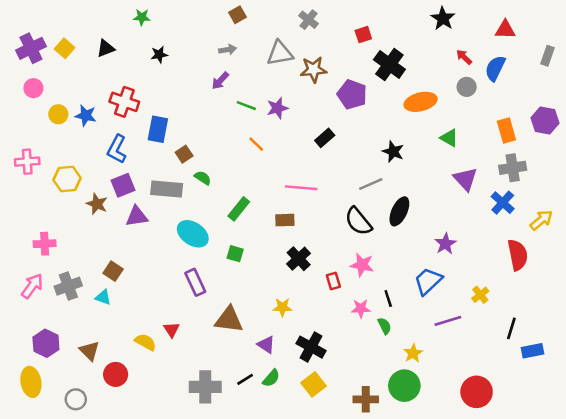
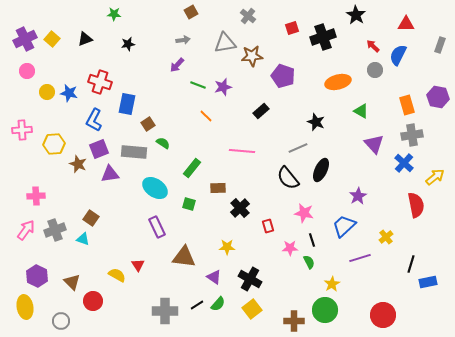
black cross: (389, 64) -> (323, 37), moved, turned 35
brown rectangle: (285, 220) -> (218, 188), moved
pink star: (362, 265) -> (304, 213), moved

